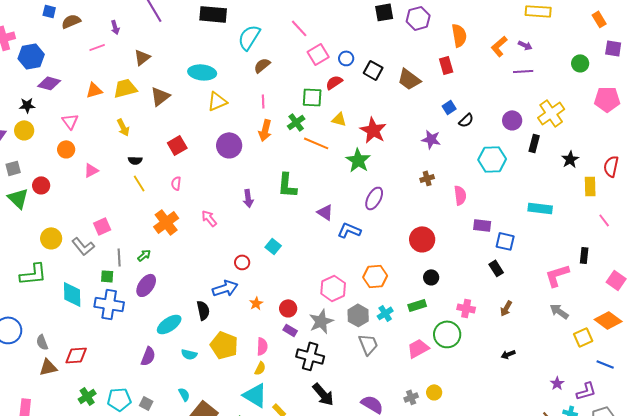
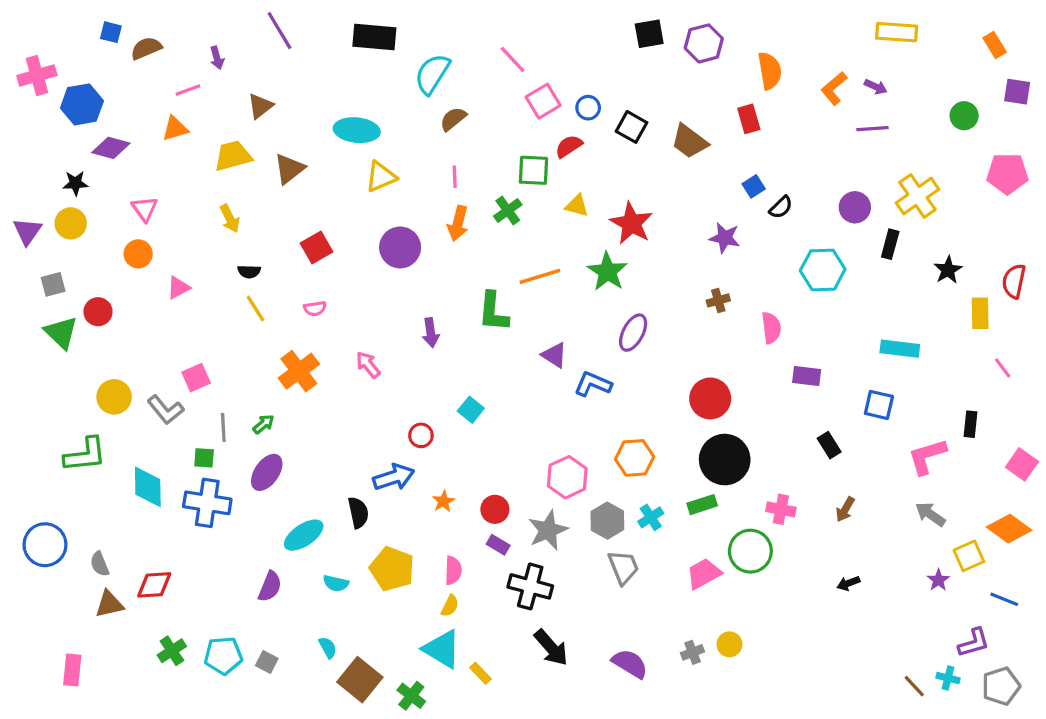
orange triangle: (94, 90) -> (175, 129), moved
orange line: (316, 143) -> (540, 276), moved, turned -40
pink semicircle: (176, 183) -> (315, 309), turned -104
blue square: (505, 241) -> (879, 405), moved
black circle: (431, 277) -> (725, 460), size x2.0
purple star: (557, 383) -> (938, 580), moved

